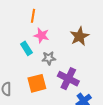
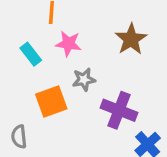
cyan rectangle: (26, 48) -> (31, 54), moved
orange square: (37, 83) -> (51, 102), moved

